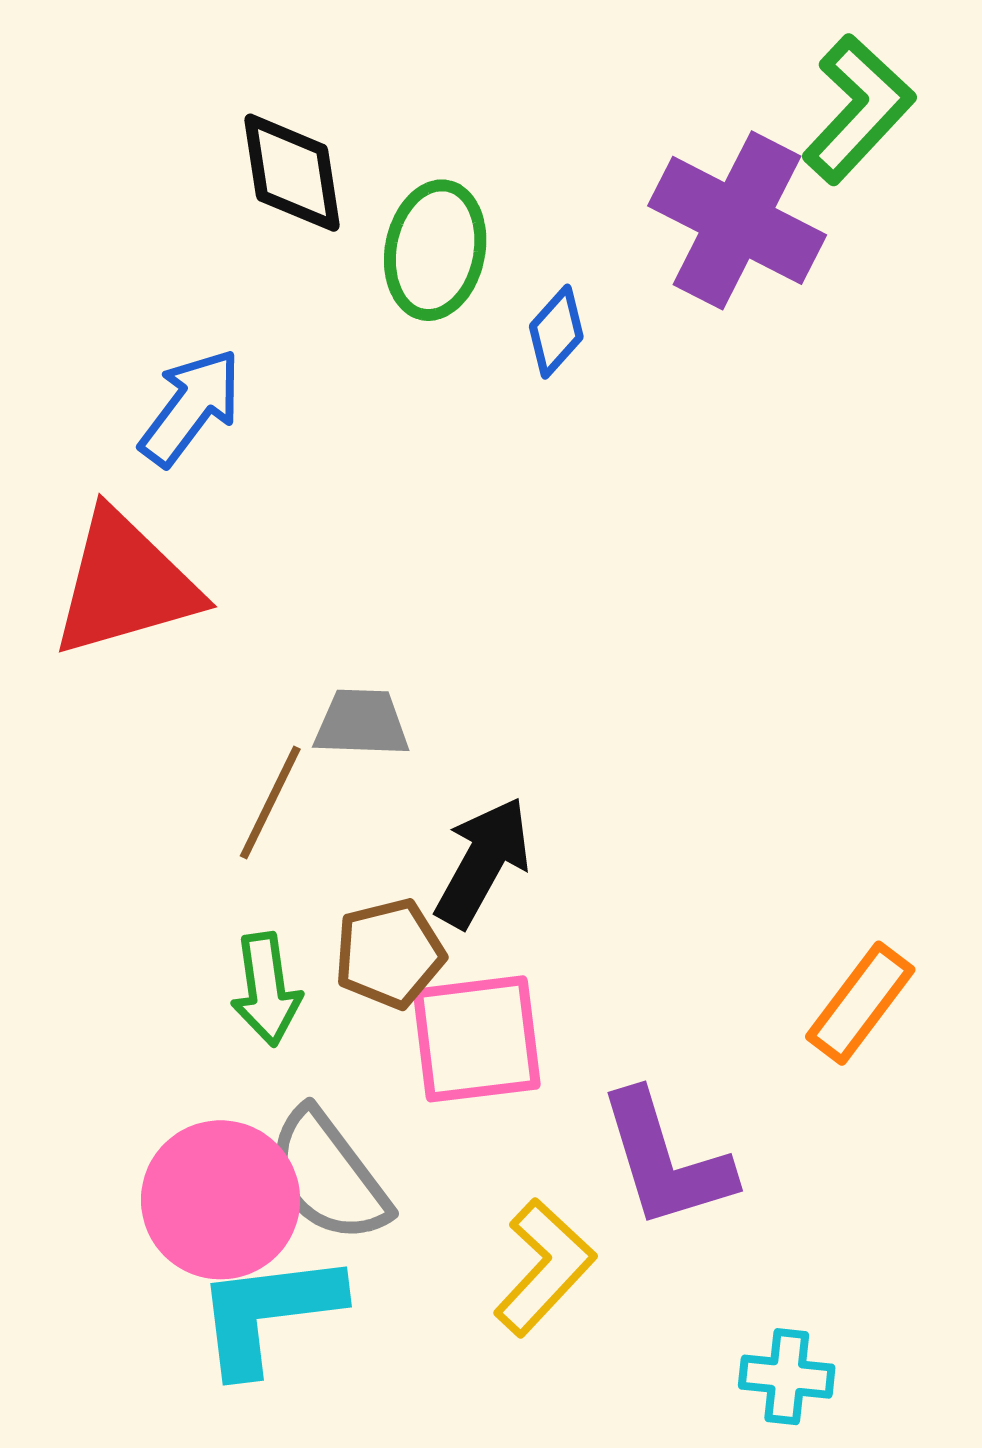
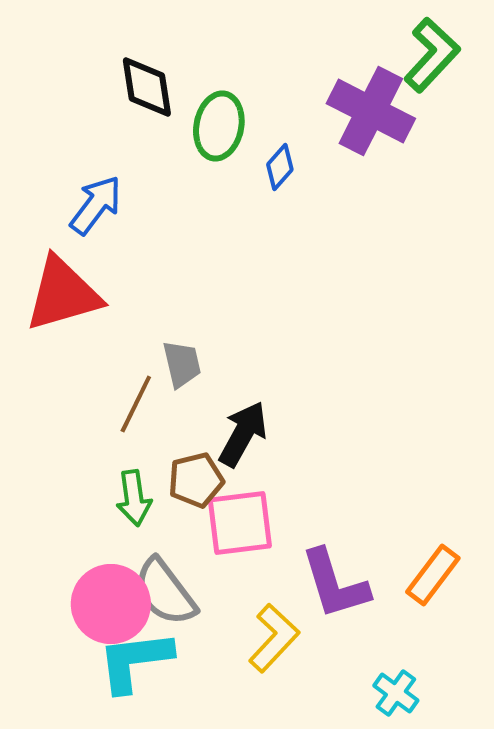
gray trapezoid: (362, 723) -> (182, 364), turned 75
orange rectangle: (860, 1003) -> (433, 575), moved
cyan cross: (787, 1377) -> (396, 693), turned 30

